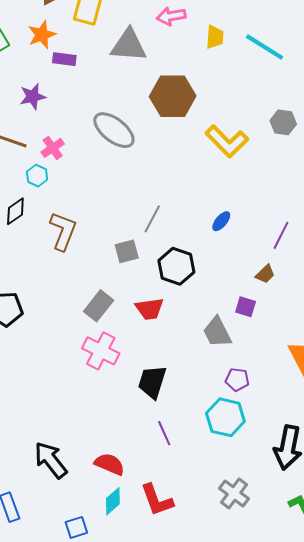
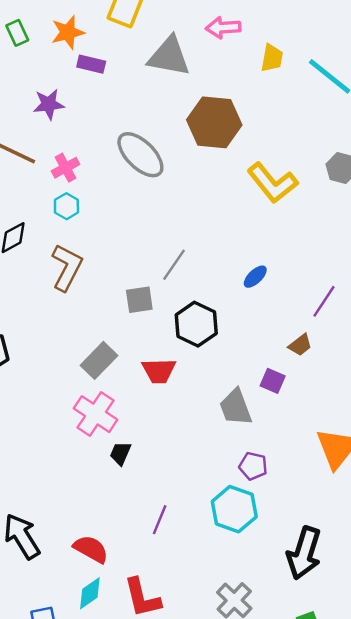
cyan hexagon: (37, 176) -> (66, 206), moved
black trapezoid: (152, 382) -> (120, 453), moved, size x0.6
purple line: (164, 433) -> (160, 520), turned 40

